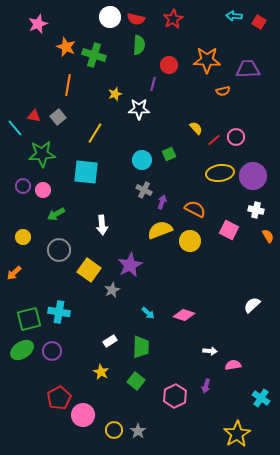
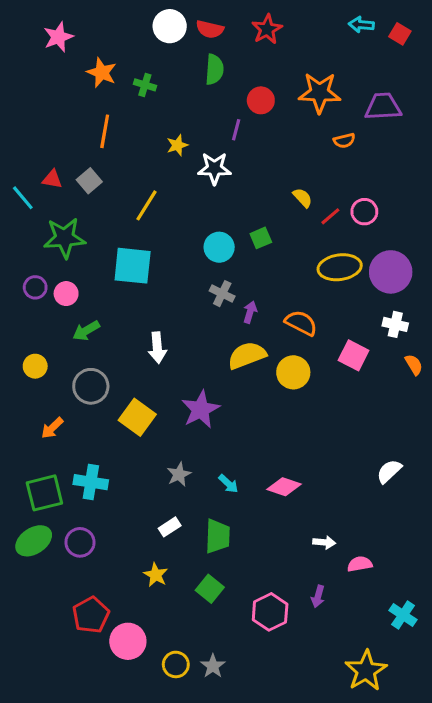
green cross: (94, 55) -> (145, 85), size x0.6
orange arrow: (14, 273) -> (52, 428), moved
gray star: (112, 290) -> (179, 474), moved

